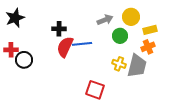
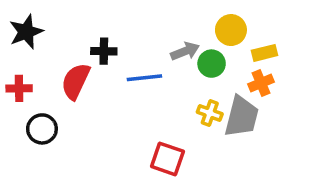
gray arrow: (105, 20) -> (185, 51), moved
red semicircle: (65, 47) -> (76, 81), moved
black circle: (24, 60) -> (42, 129), moved

